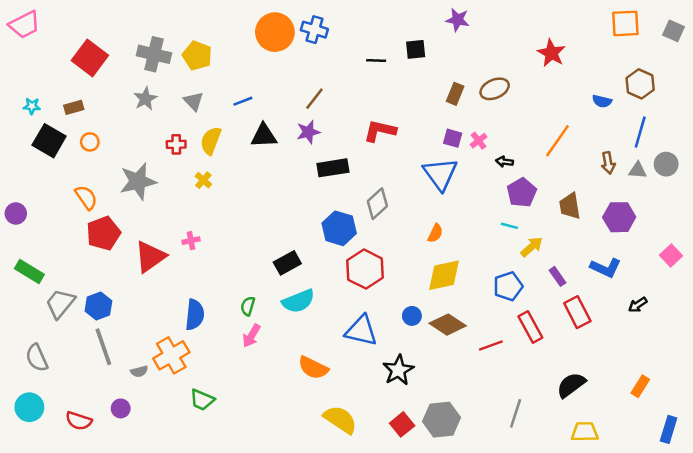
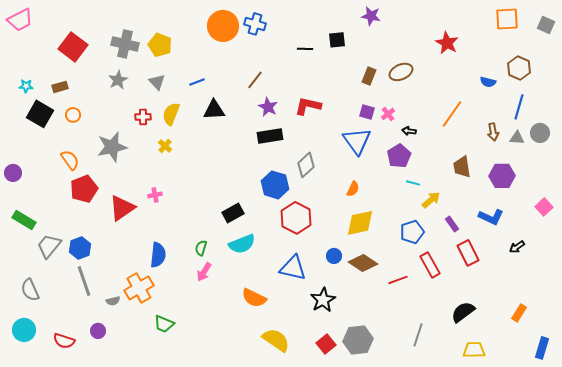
purple star: (308, 132) -> (268, 107), moved, turned -30
purple pentagon: (522, 193) -> (399, 156), moved

